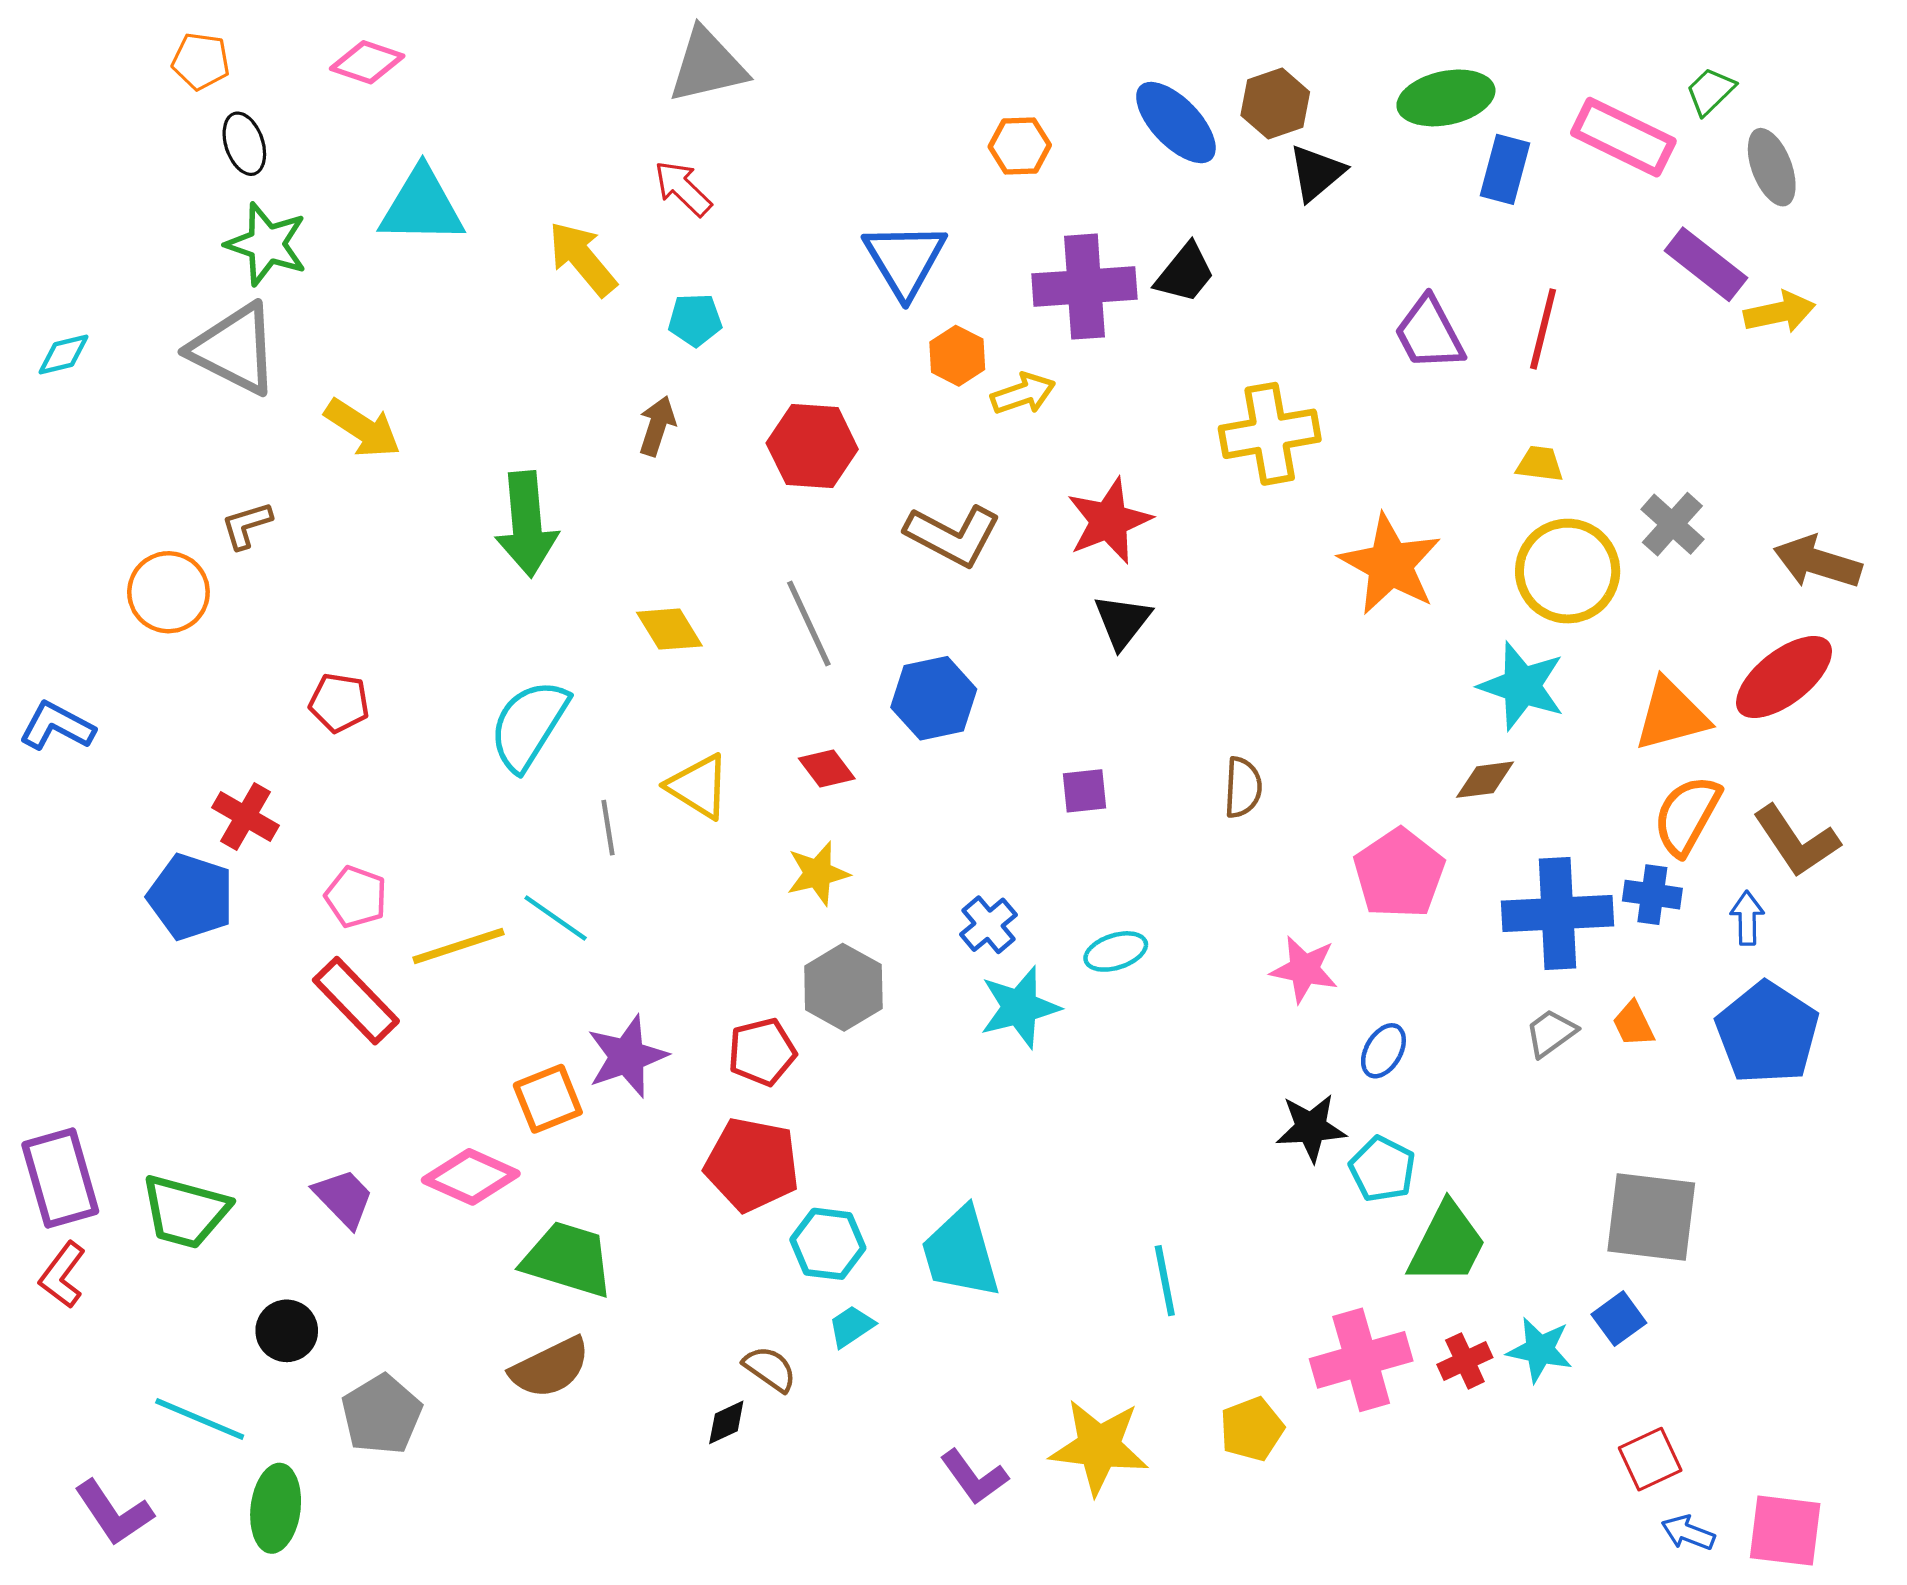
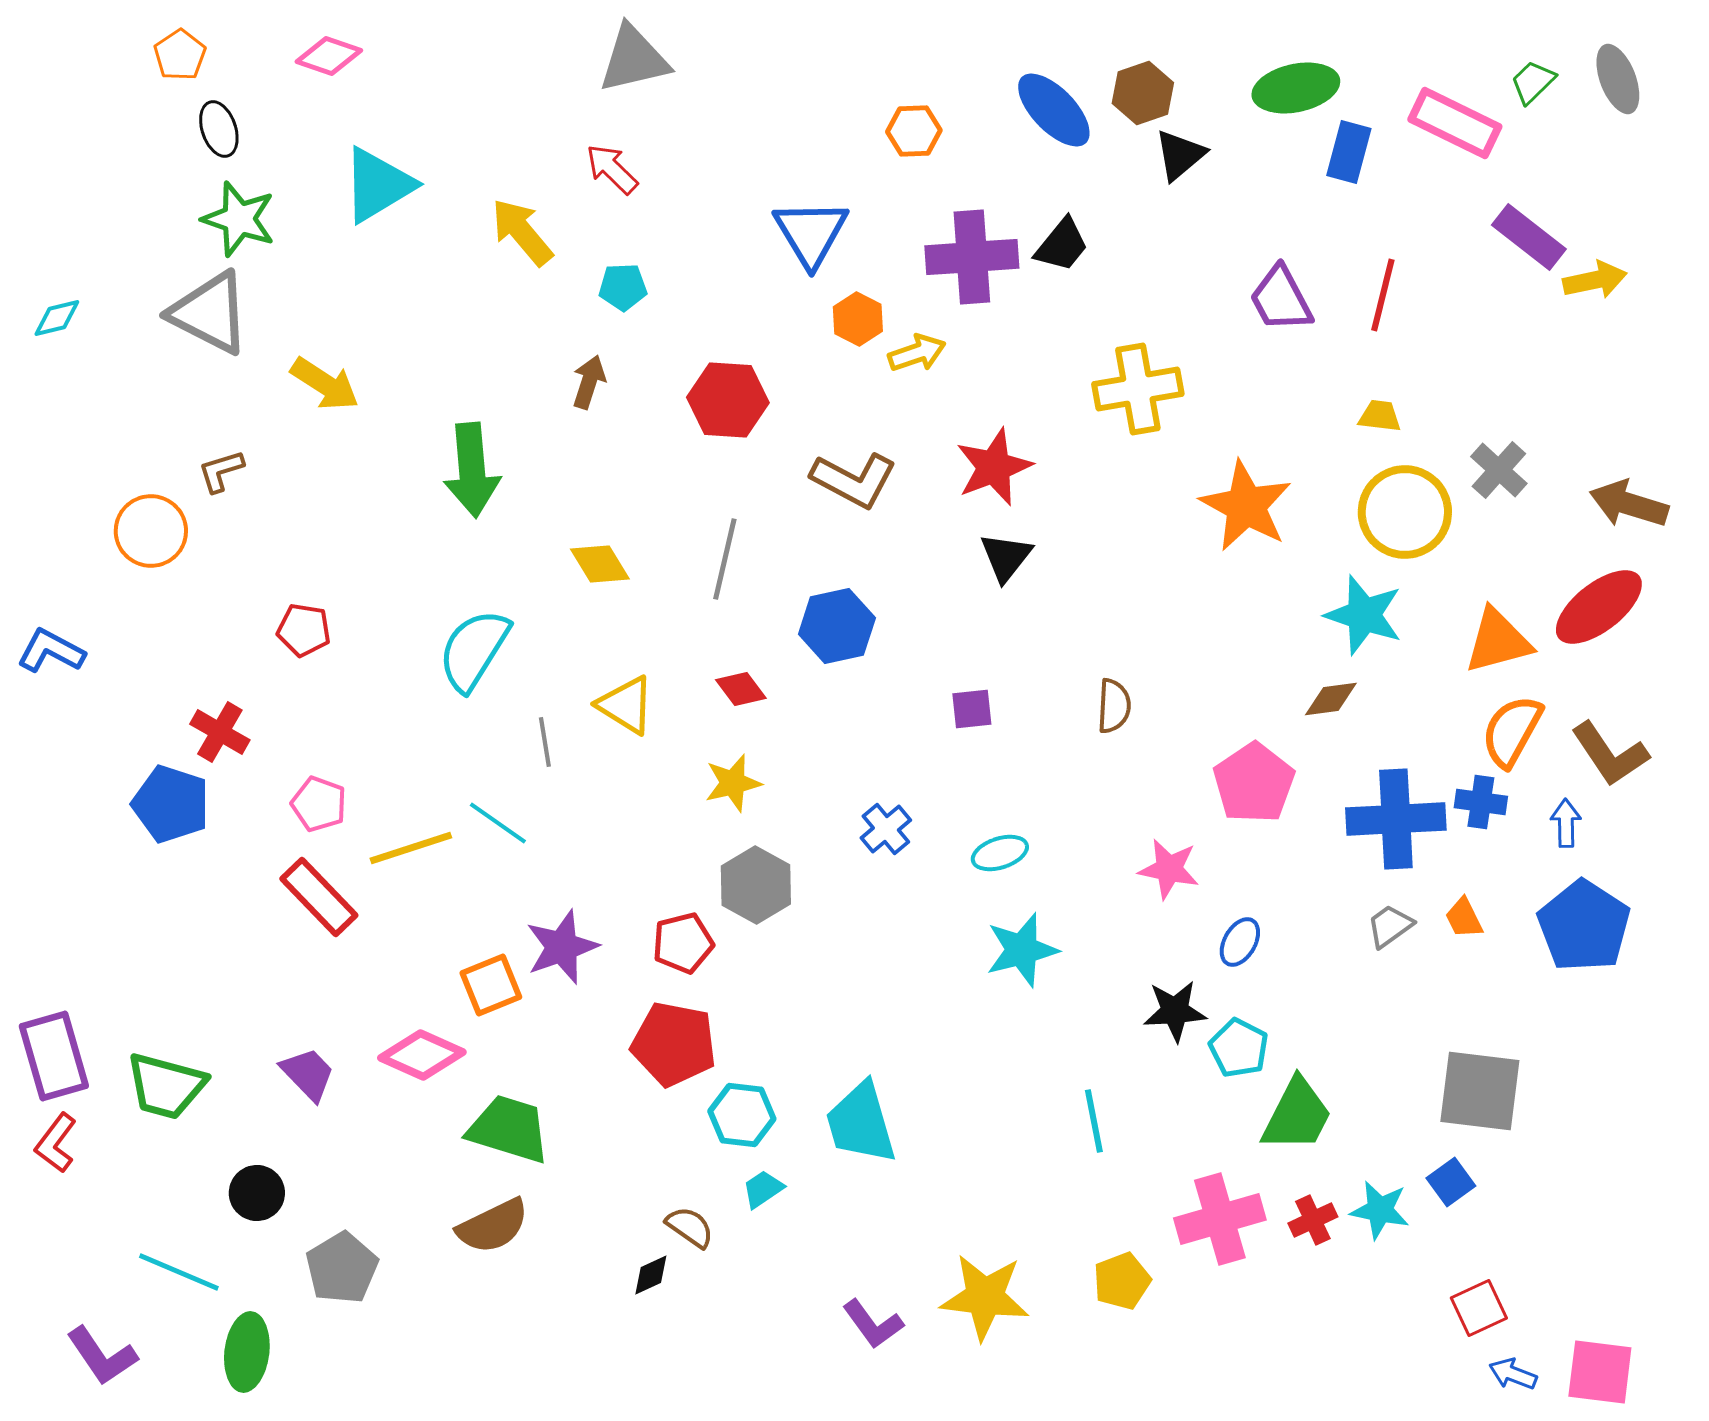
orange pentagon: (201, 61) -> (180, 55), turned 30
gray ellipse: (1772, 167) -> (1618, 79), moved
cyan triangle: (422, 206) -> (378, 185), turned -32
gray line: (809, 623) -> (725, 559), turned 38
cyan star: (1020, 1007) -> (1022, 950), moved
cyan line: (1165, 1281) -> (1094, 1121), moved

